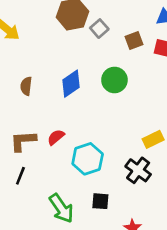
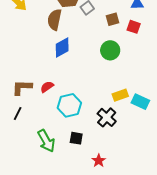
green circle: (114, 80) -> (110, 50), moved
brown semicircle: (26, 86) -> (54, 20), moved, size x1.5

